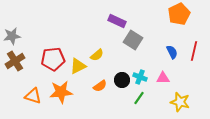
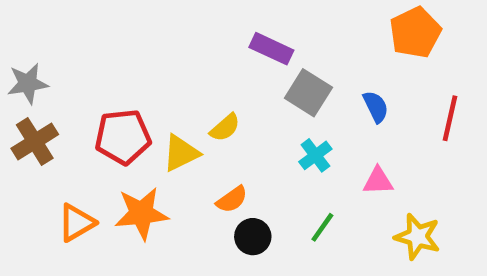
blue semicircle: (172, 52) -> (376, 107), moved
cyan cross: (140, 77) -> (315, 155), moved, turned 32
black circle: (122, 80) -> (253, 237), moved
orange triangle: (33, 96) -> (76, 223), turned -48

